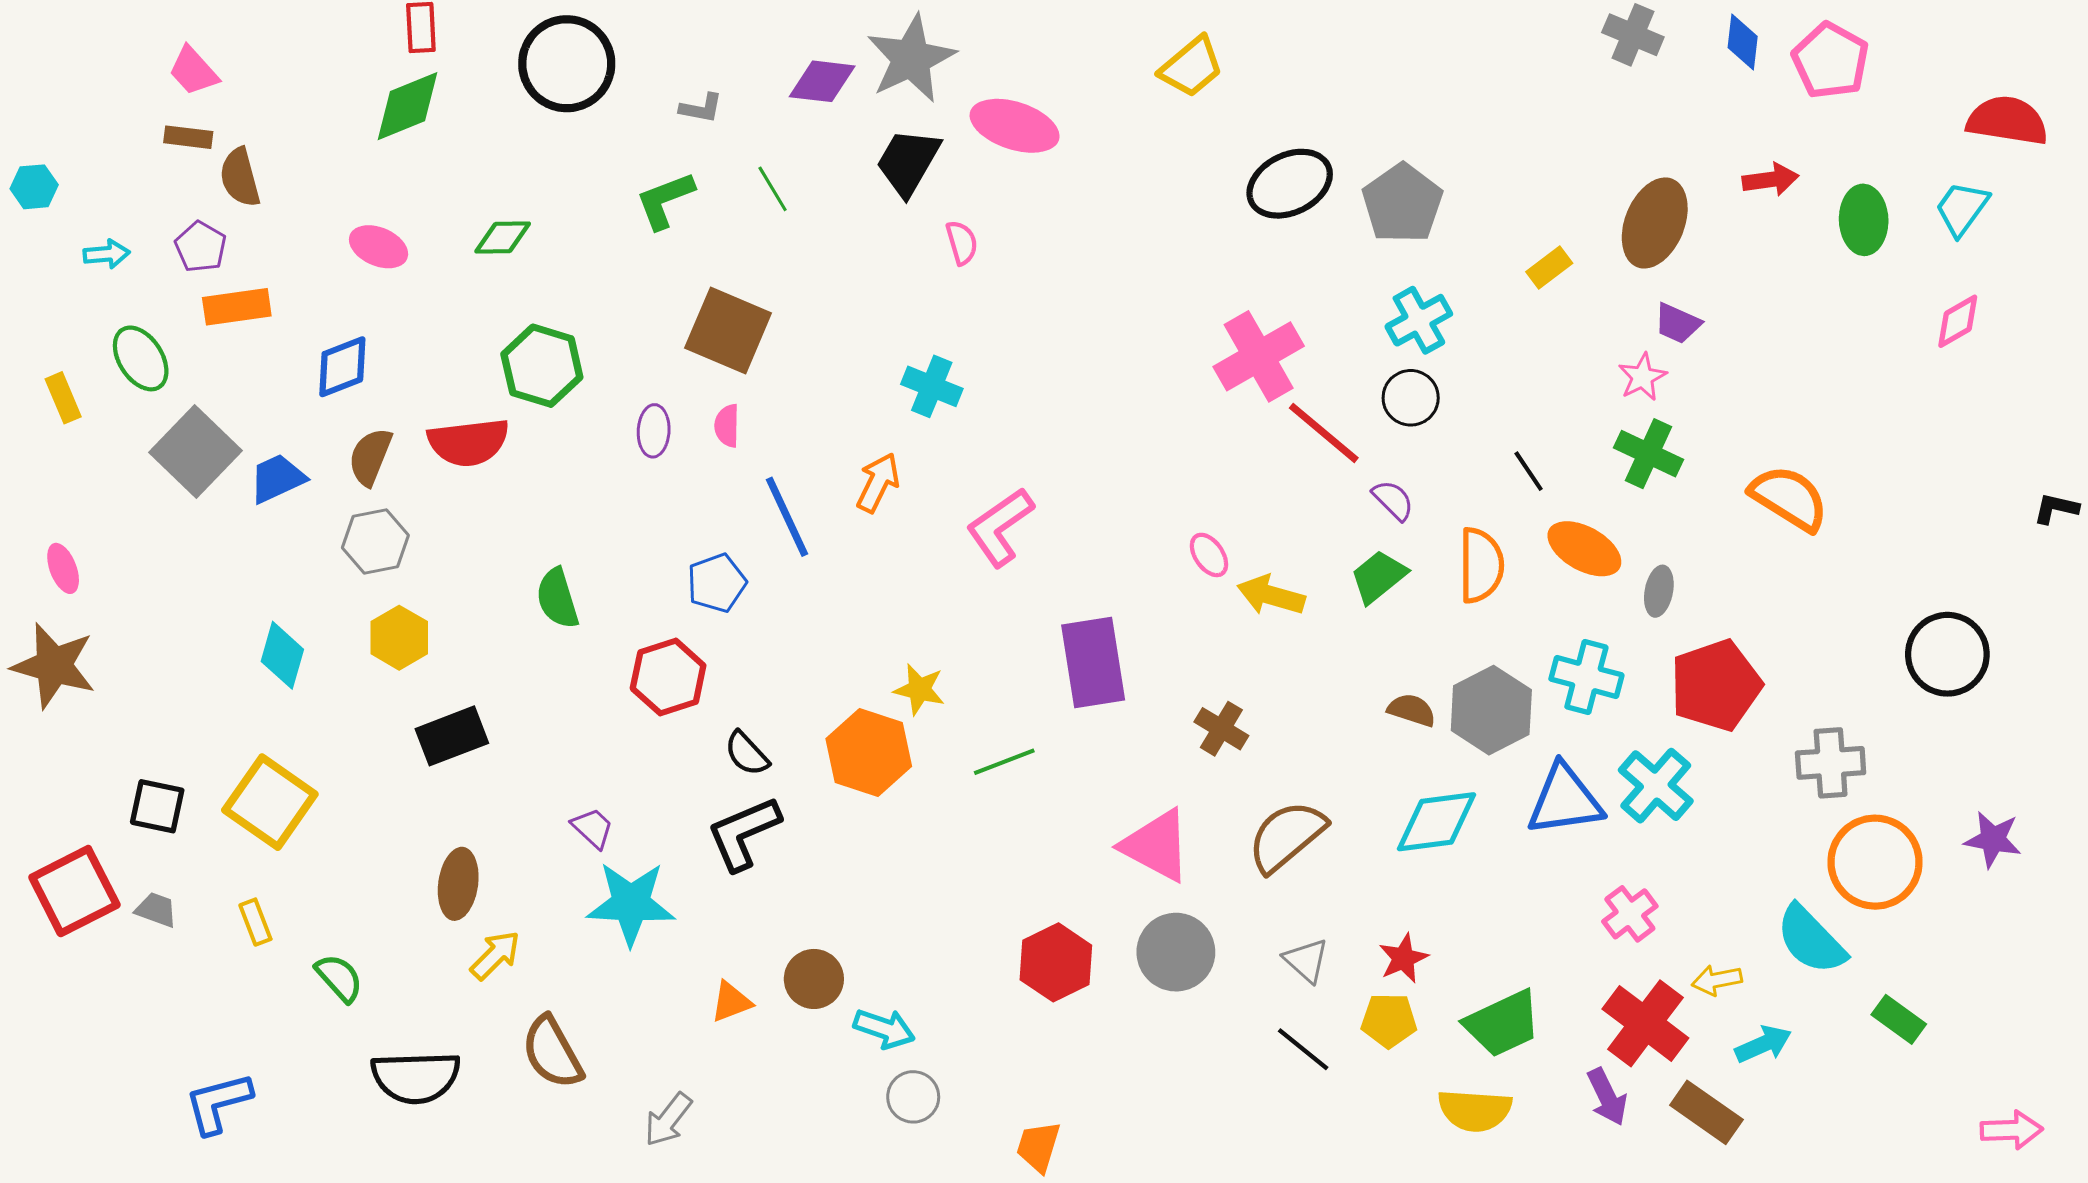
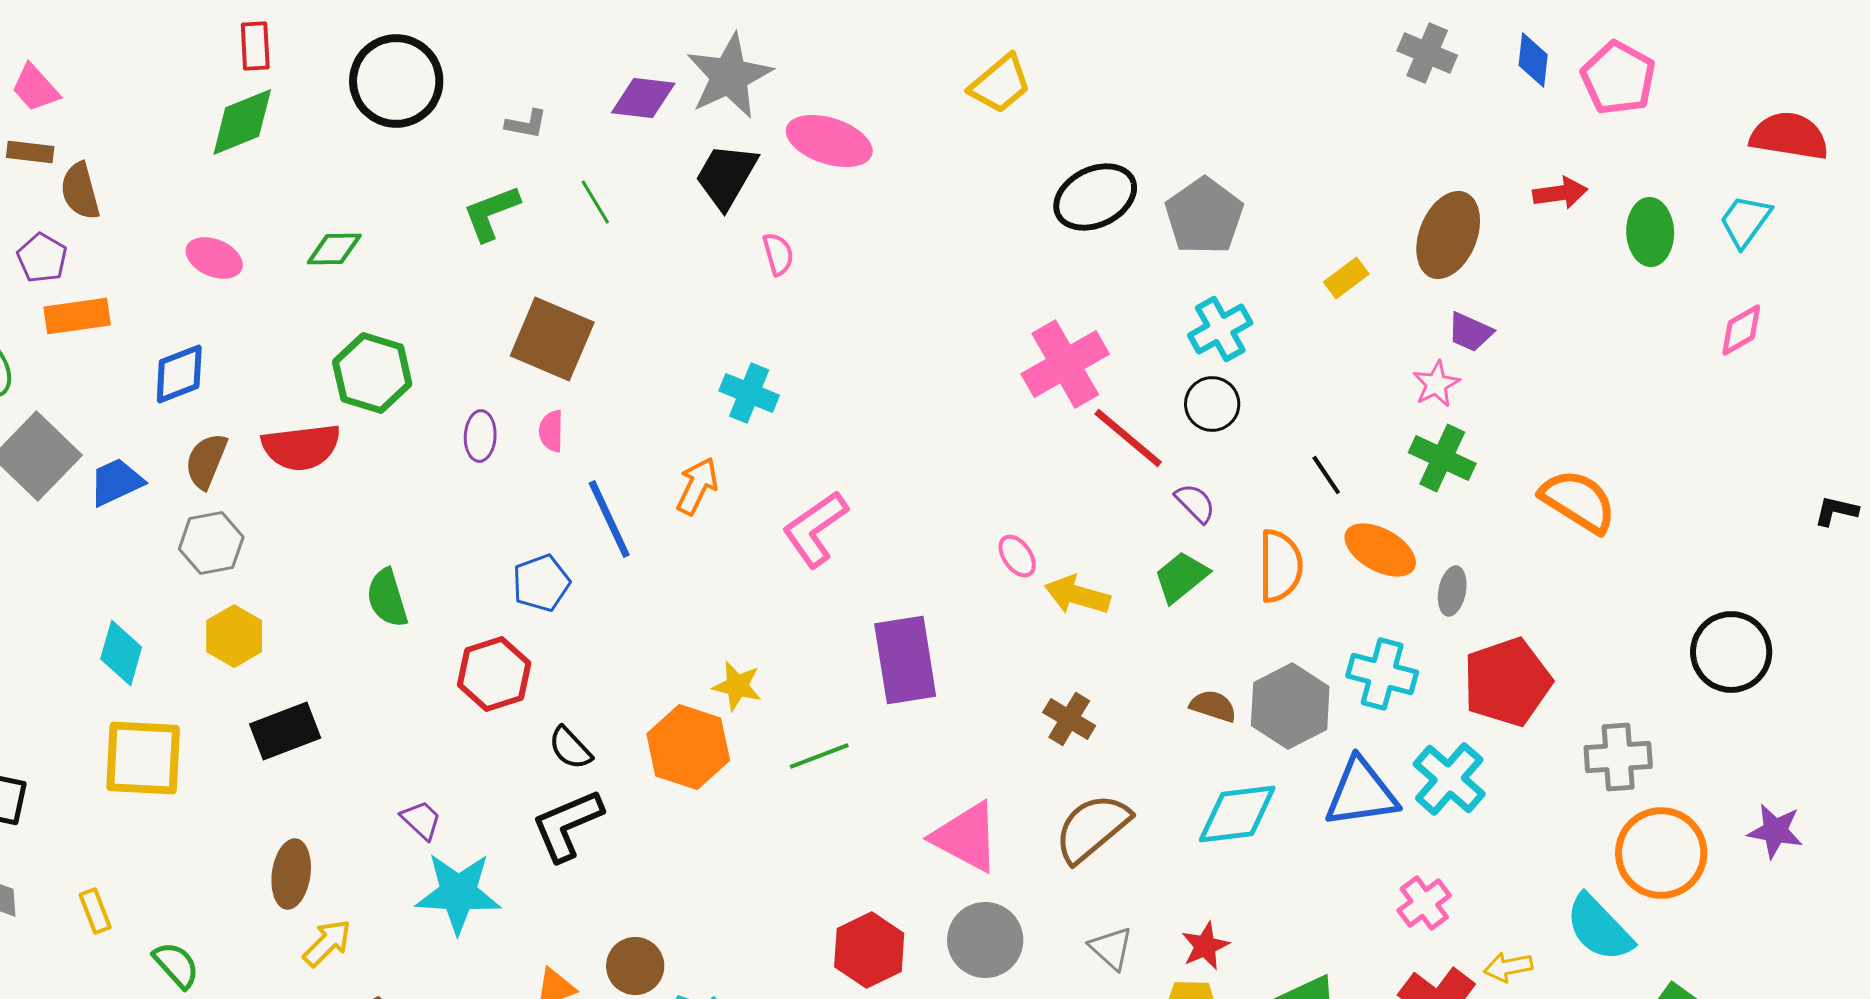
brown cross: (1221, 729) -> (1069, 719), moved
yellow square: (270, 802) -> (143, 758), moved, turned -32

